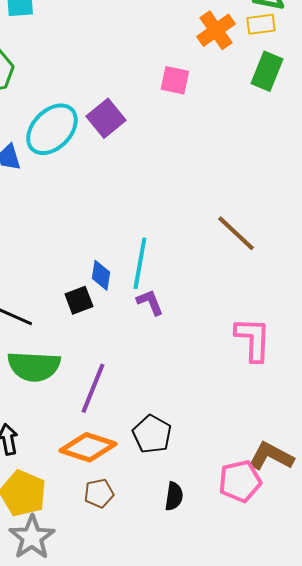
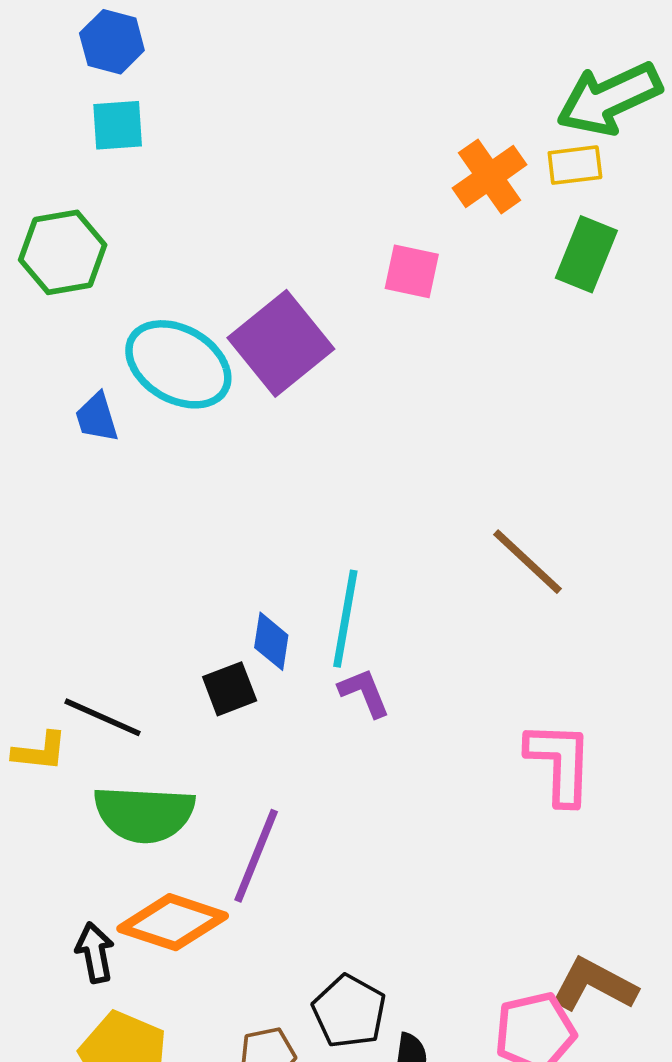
purple square: (106, 118) -> (281, 343), size x1.4
cyan ellipse: (52, 129) -> (178, 364), turned 76
black pentagon: (152, 434) -> (349, 1011), moved
orange diamond: (88, 447) -> (173, 922), moved

